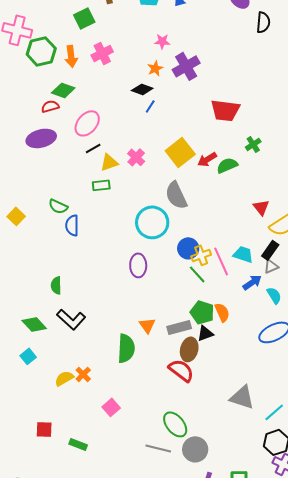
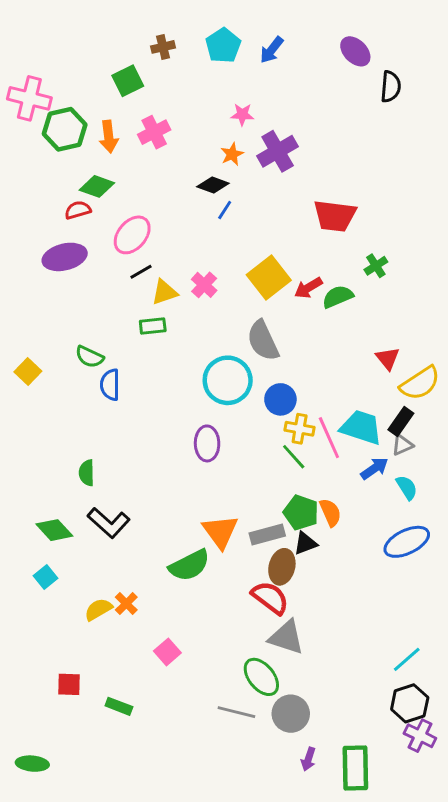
blue circle: (188, 248) -> (280, 399), moved
cyan trapezoid: (243, 254) -> (361, 427), size x1.4
yellow cross: (201, 255) -> (300, 429), turned 30
orange triangle: (147, 325) -> (220, 532), size x1.5
green semicircle: (126, 348) -> (189, 565), turned 60
gray triangle: (242, 397) -> (286, 637), moved

